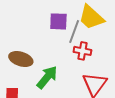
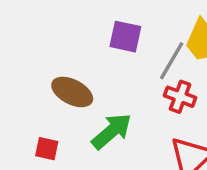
purple square: (58, 21) -> (125, 37), moved

